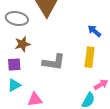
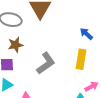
gray L-shape: (54, 62) -> (46, 63), turned -45

